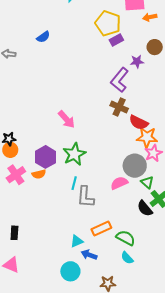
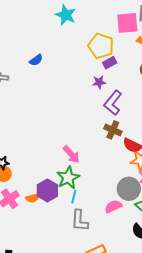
purple star: (137, 62) -> (99, 82), moved
pink arrow: (66, 119) -> (71, 154), moved
purple hexagon: (45, 157) -> (47, 190), moved
cyan line: (74, 183) -> (74, 197), moved

